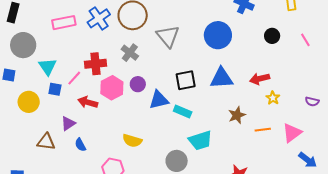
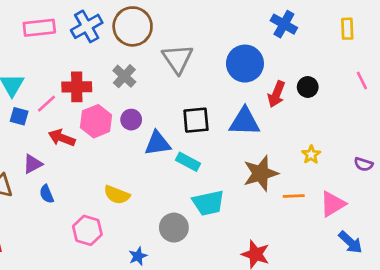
black circle: (272, 36) -> (308, 87), moved
red arrow: (260, 79) -> (276, 94), moved, turned -60
brown star: (237, 115) -> (261, 173), size x1.5

